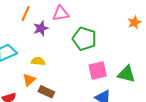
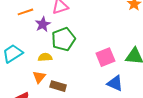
orange line: (26, 14) -> (25, 12), turned 56
green pentagon: (84, 39) -> (63, 39), moved, turned -30

